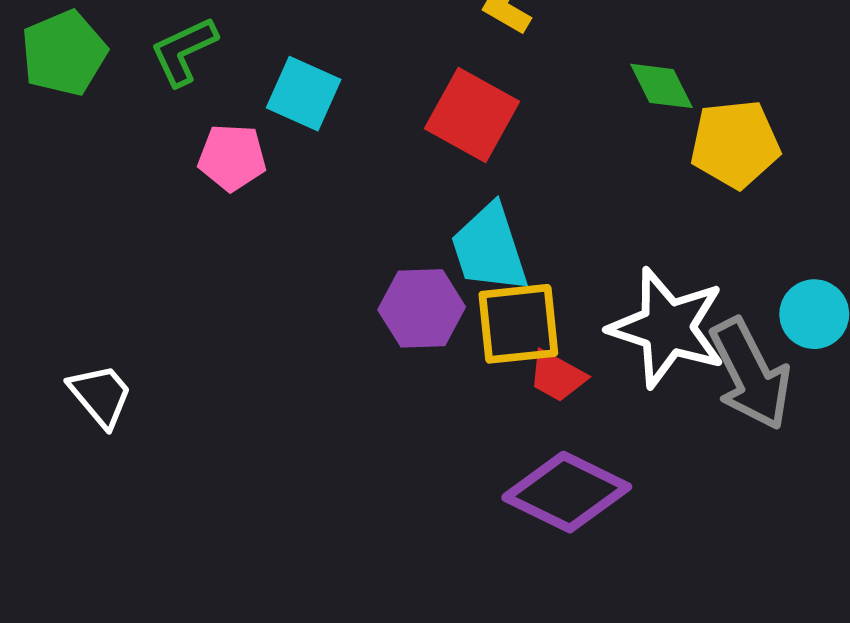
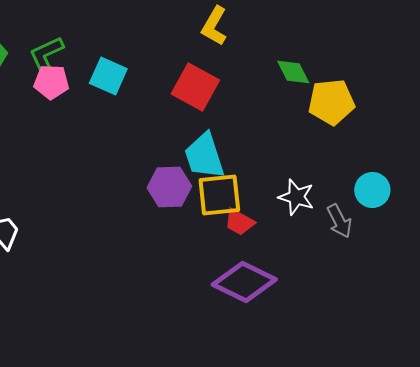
pink pentagon: (232, 157) -> (51, 82), moved
white star: (667, 328) -> (296, 197), size x0.6
gray arrow: (750, 374) -> (339, 221), size x0.6

